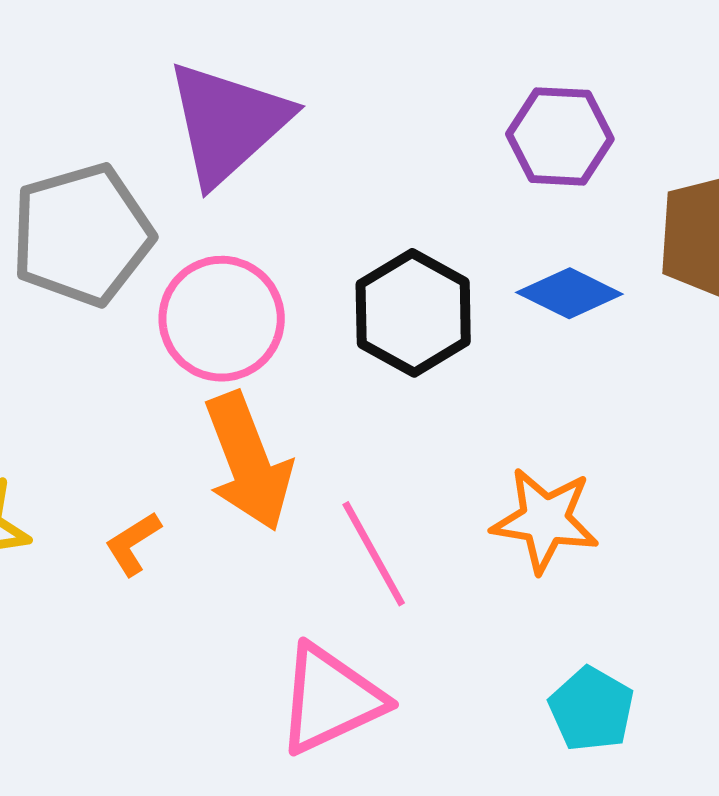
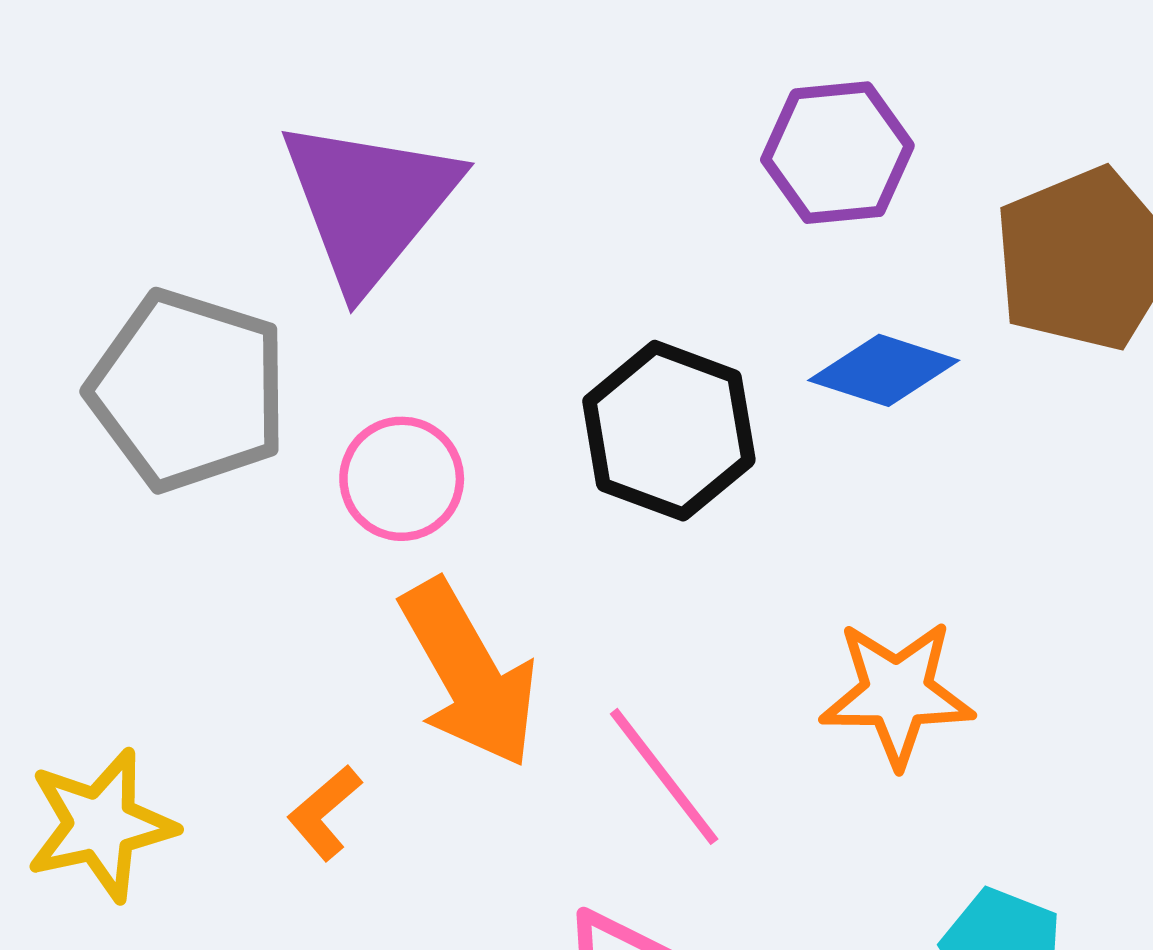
gray pentagon: (82, 235) -> (188, 390), turned -30
pink circle: (222, 319) -> (402, 479), size x0.7

